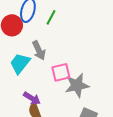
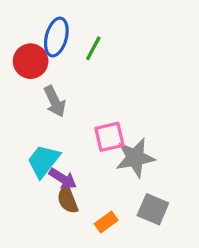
gray arrow: (39, 50) -> (55, 101), moved
cyan trapezoid: (20, 63) -> (43, 161), moved

